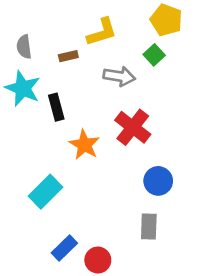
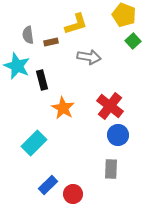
gray semicircle: (24, 47) -> (28, 35), moved
green square: (154, 55) -> (133, 41), moved
red cross: (133, 127) -> (110, 106), moved

